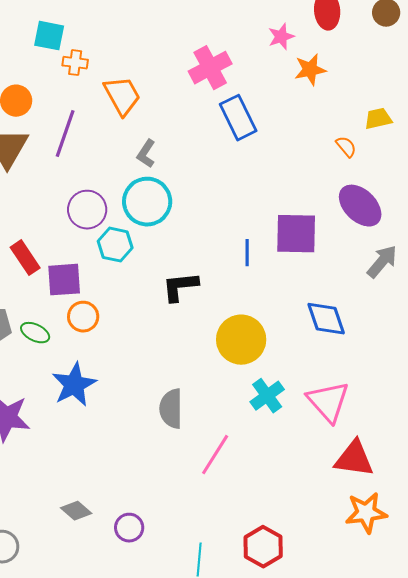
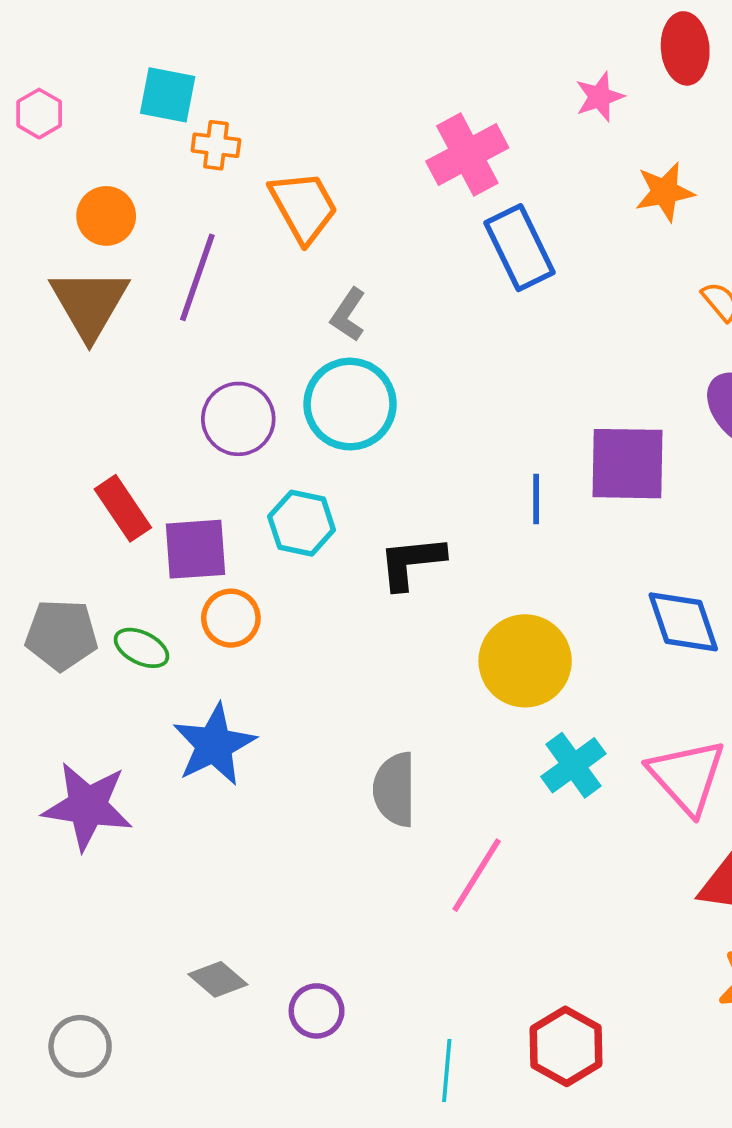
orange star: (310, 70) -> (665, 192), moved
cyan hexagon: (115, 245) -> (302, 523), moved

